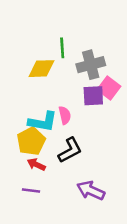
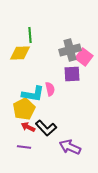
green line: (62, 48) -> (30, 35), moved
yellow diamond: (41, 69) -> (20, 53), moved
pink square: (109, 88) -> (84, 57), moved
black L-shape: (70, 150) -> (46, 128), moved, turned 75

